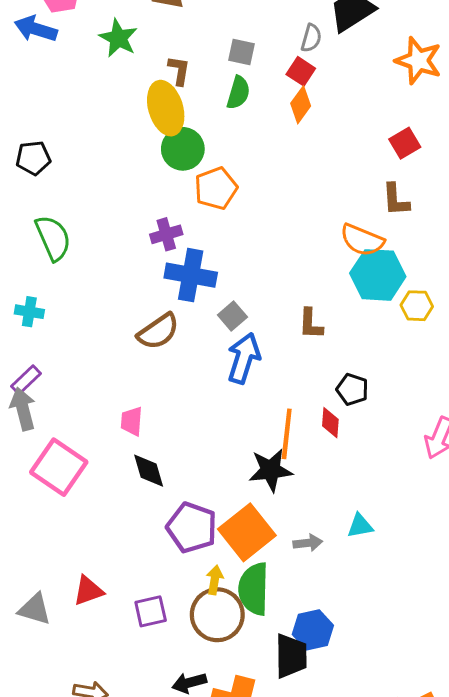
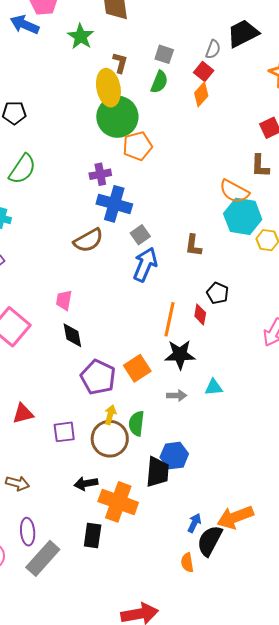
green circle: (183, 149) -> (117, 117), size x1.4
green semicircle: (53, 238) -> (22, 169), turned 52
black star: (271, 470) -> (180, 355), moved
orange square: (247, 532) -> (137, 368), moved, size x0.7
green semicircle: (254, 589) -> (136, 423), size x0.7

